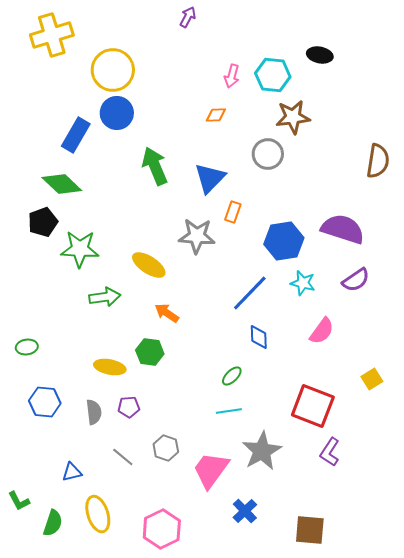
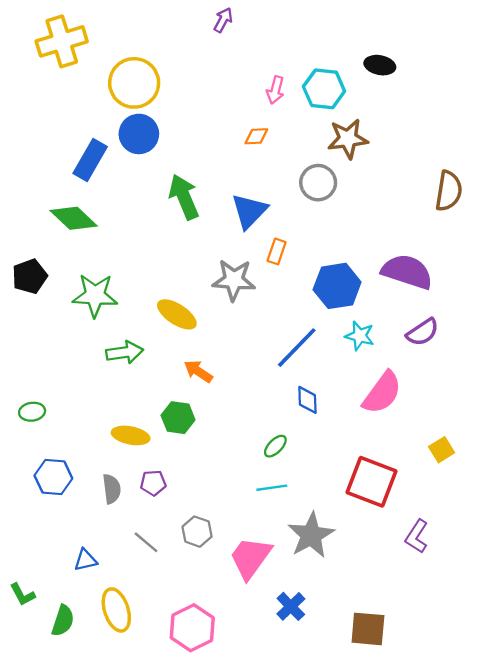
black pentagon: (43, 222) -> (30, 276), moved
pink semicircle: (322, 331) -> (382, 393), size x1.4
purple L-shape: (330, 452) -> (417, 536), moved

